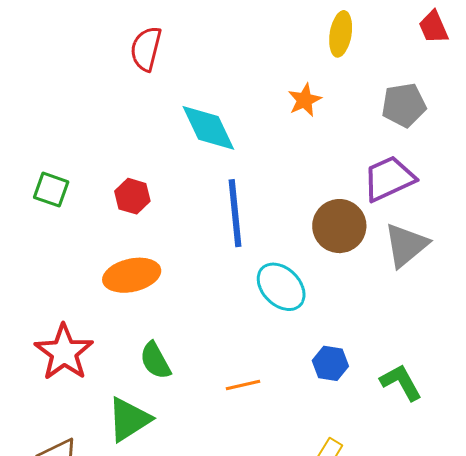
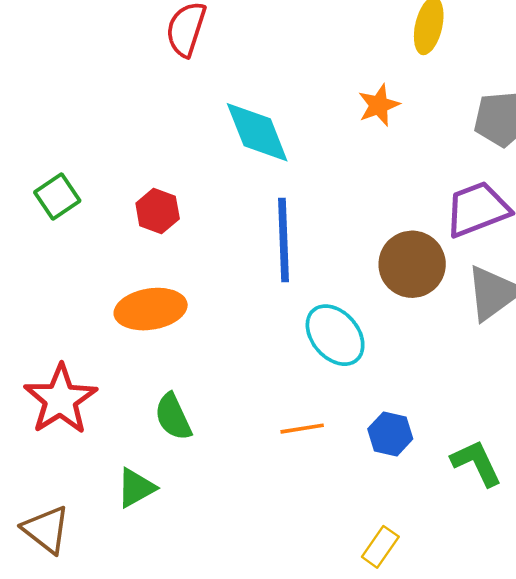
green square: (51, 190) -> (57, 196), turned 33
orange line: (243, 385) -> (302, 429), moved
green triangle: (129, 419) -> (136, 488), size x0.7

